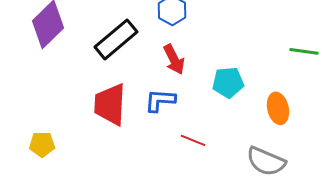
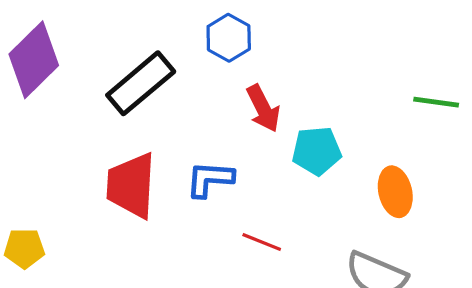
red arrow: (174, 59) -> (263, 108), moved

